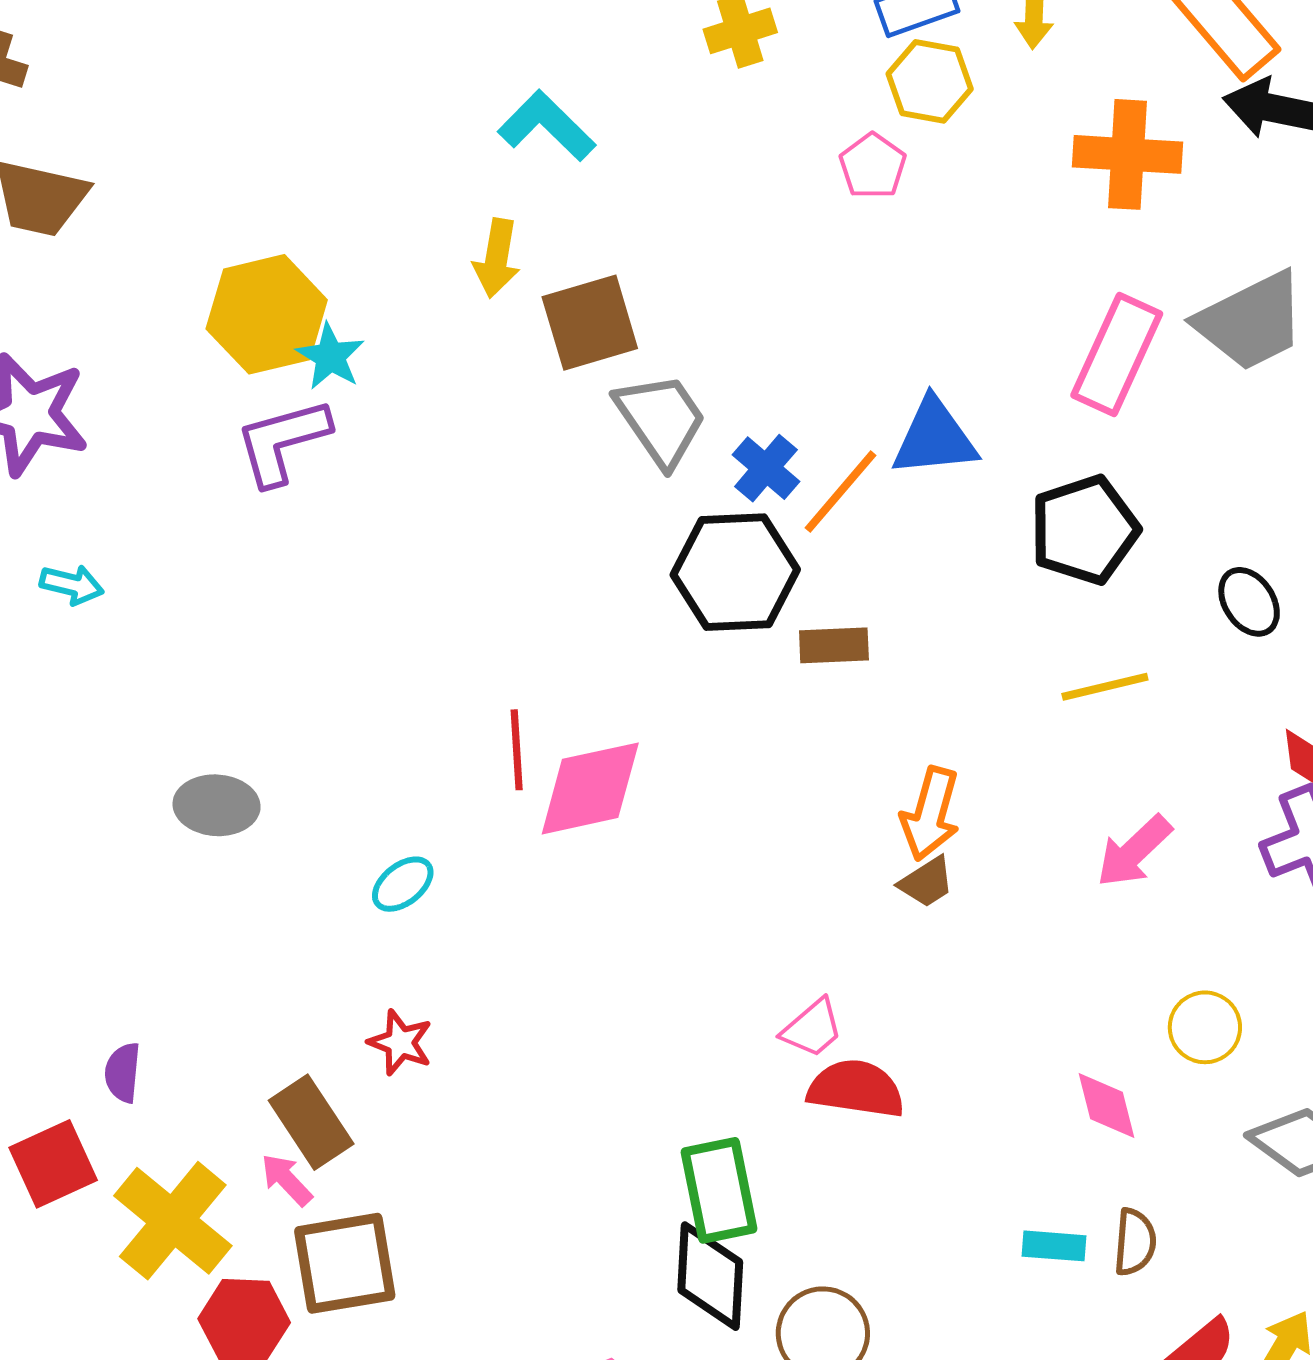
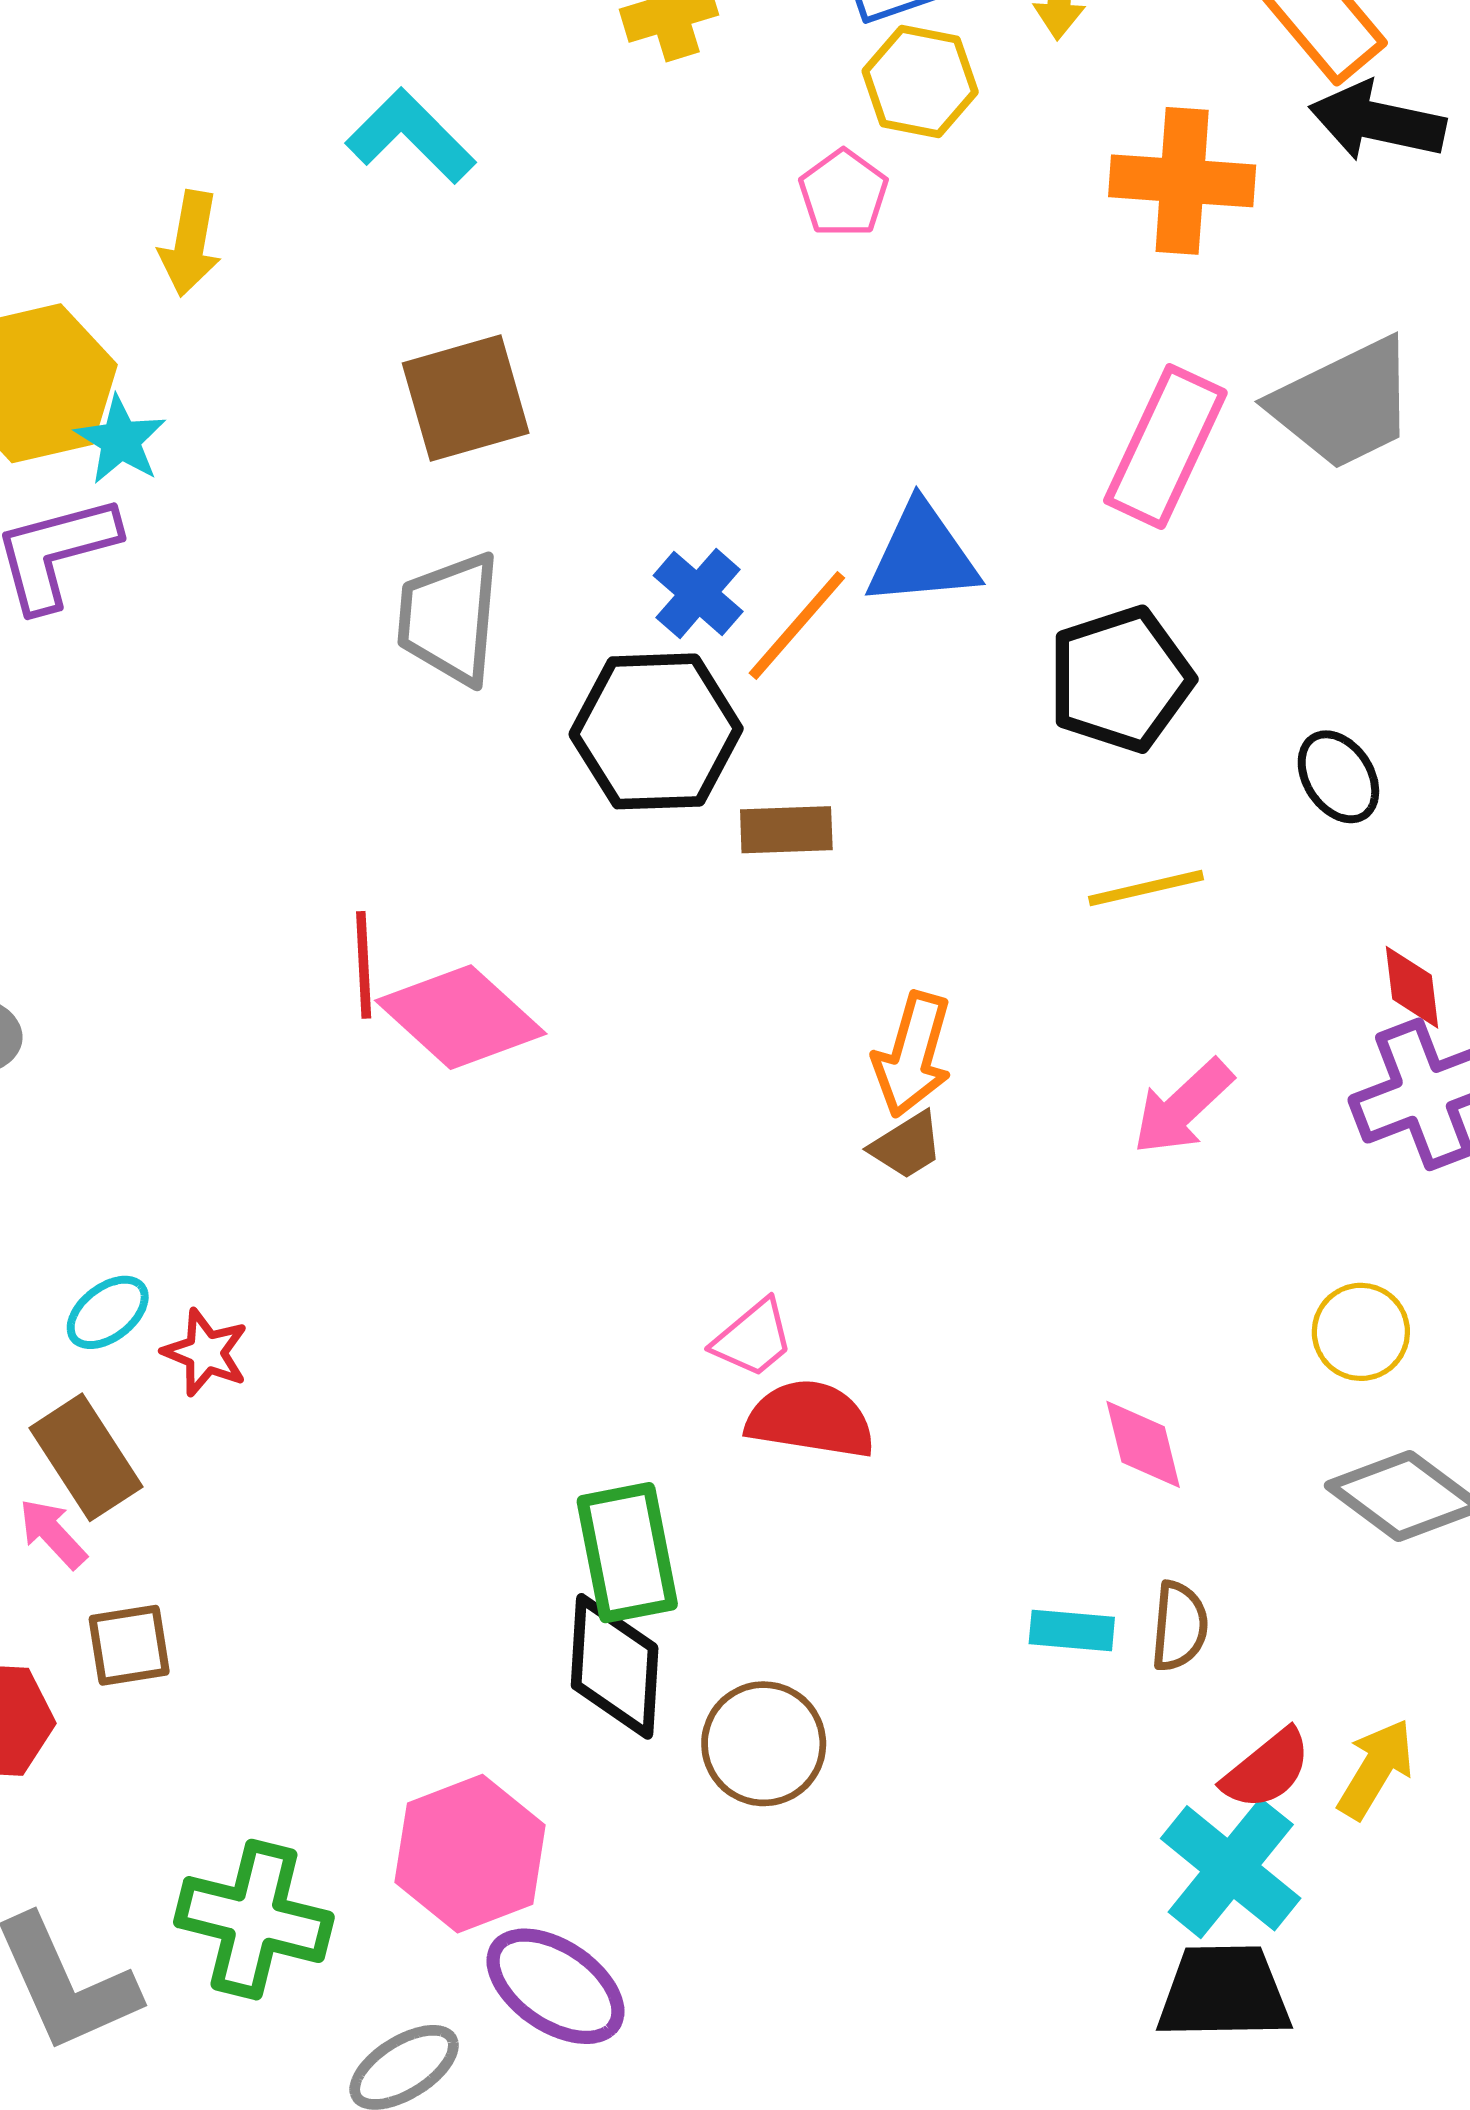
yellow arrow: (497, 258) -> (190, 244), moved
gray trapezoid: (661, 419) -> (449, 619), moved, turned -141
pink diamond: (590, 788) -> (461, 1017), turned 54
cyan ellipse: (403, 884) -> (108, 1312), moved
yellow circle: (1205, 1027) -> (1361, 1332), moved
brown square: (345, 1263) -> (129, 1645), size x0.6

